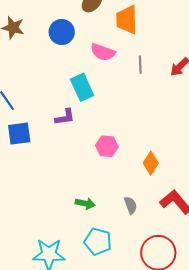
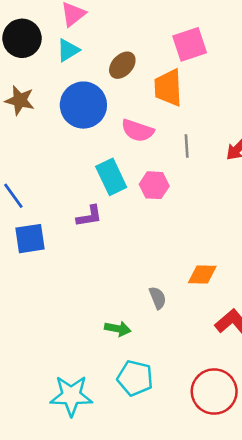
blue circle: (62, 32) -> (83, 105), size x1.4
pink hexagon: (107, 146) -> (154, 185), moved
orange diamond: (151, 163) -> (202, 274), turned 60
gray semicircle: (131, 205) -> (158, 298), moved

